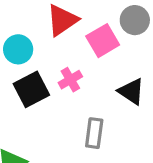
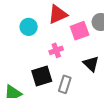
black square: (31, 89) -> (42, 76), moved

